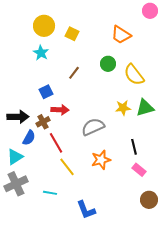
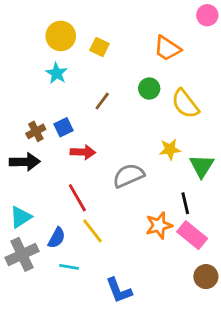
green triangle: (145, 108) -> (202, 166), moved, turned -42
brown cross: (43, 122) -> (36, 131), moved
blue semicircle: (29, 138) -> (57, 238), moved
orange star: (101, 160) -> (159, 225), moved
pink rectangle: (139, 170) -> (192, 235), size x1.5

